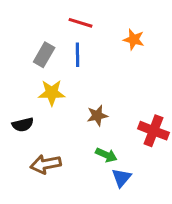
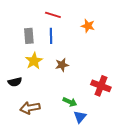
gray rectangle: (44, 55) -> (29, 36), turned -35
yellow star: (52, 93) -> (34, 61), turned -30
brown star: (97, 115) -> (62, 65), moved

